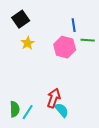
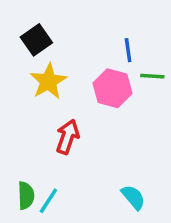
yellow star: (28, 43) -> (48, 81), size x1.5
red arrow: (54, 98) -> (67, 137), moved
cyan semicircle: (62, 110) -> (133, 197), moved

